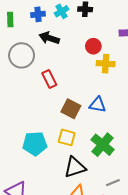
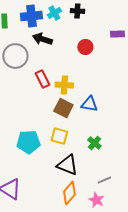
blue cross: (38, 14) -> (31, 16), size x1.5
yellow cross: (106, 64) -> (64, 85), moved
green cross: (103, 145) -> (94, 143), size x0.6
black triangle: (75, 167) -> (67, 165), turned 40

